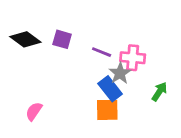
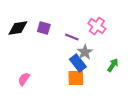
black diamond: (25, 39) -> (18, 28), turned -45
pink cross: (133, 58) -> (97, 26), moved, turned 30

